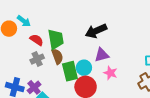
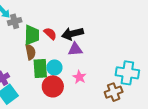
red semicircle: (37, 40) -> (50, 34), moved
purple triangle: (102, 55) -> (75, 49), moved
gray cross: (37, 59) -> (15, 21), moved

